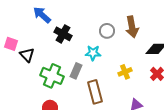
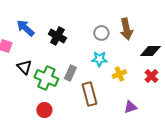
blue arrow: (42, 15) -> (25, 28), moved
cyan star: (93, 53) -> (99, 59), moved
black triangle: (27, 55) -> (24, 67), moved

